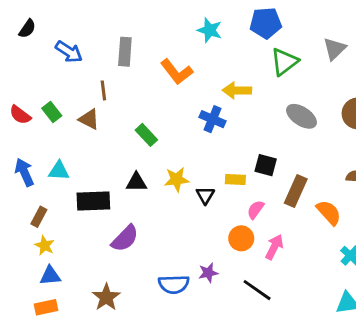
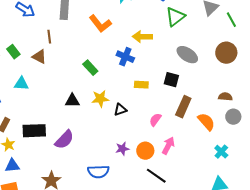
green rectangle: (146, 135) -> (90, 68), moved
black square: (266, 165) -> (171, 80), moved
cyan triangle: (59, 171) -> (21, 84), moved
yellow rectangle: (235, 179) -> (141, 85), moved
black triangle: (205, 195) -> (120, 110), turned 40
black rectangle: (93, 201) -> (34, 131), moved
orange circle: (241, 238) -> (145, 151), moved
purple star: (208, 273) -> (122, 149), moved

